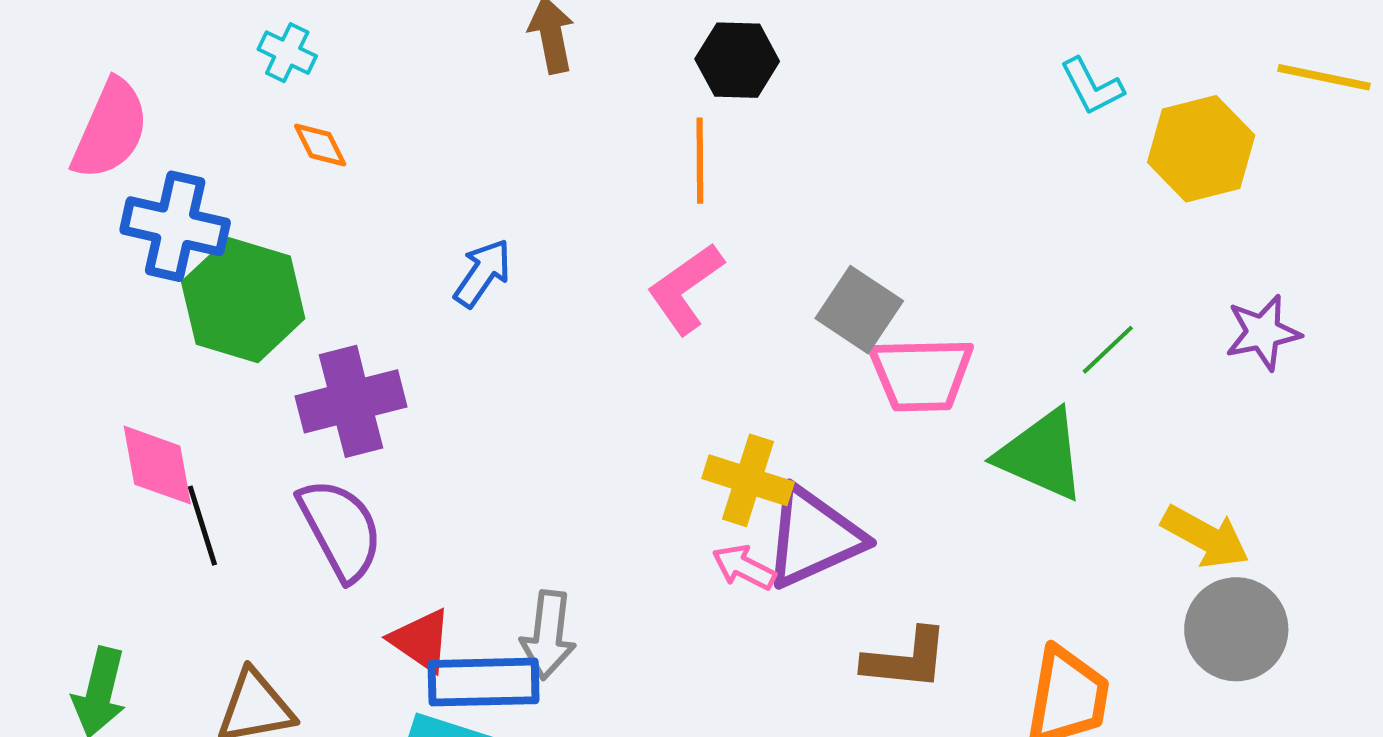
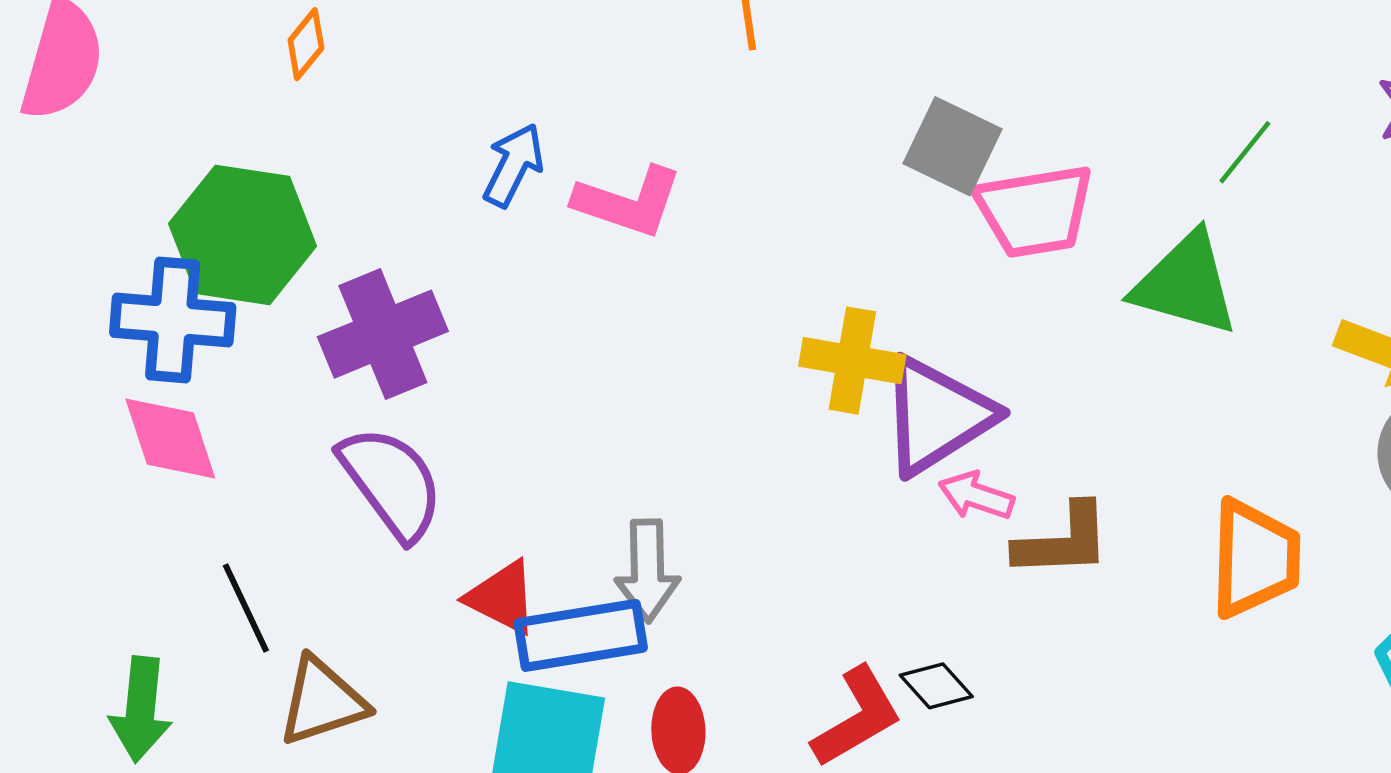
orange diamond: (320, 145) -> (306, 44), turned 74
blue cross: (175, 226) -> (173, 320), moved
pink L-shape: (685, 288) -> (628, 202), moved, turned -118
black line: (202, 526) -> (246, 608), moved
pink arrow: (744, 567) -> (976, 496), moved

